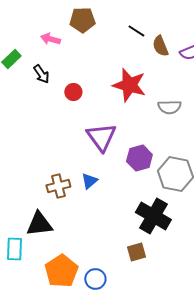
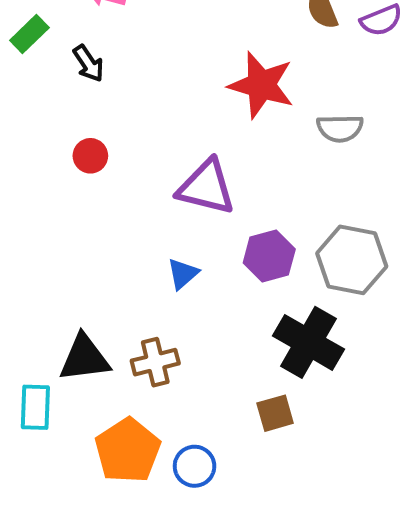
red circle: (73, 92) -> (90, 156), moved
purple triangle: (101, 137) -> (206, 187), turned -40
purple hexagon: (139, 158) -> (269, 256), moved
brown cross: (58, 186) -> (155, 362), moved

